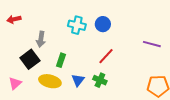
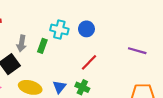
green rectangle: (61, 60) -> (42, 46), moved

